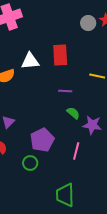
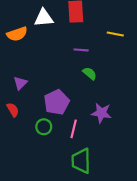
purple star: (92, 125) -> (101, 113), moved
pink line: (76, 151) -> (74, 129), moved

